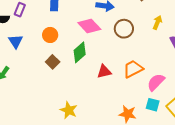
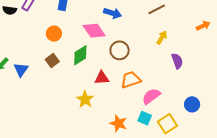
brown circle: (124, 29) -> (120, 50), moved
blue triangle: (16, 41) -> (21, 70), moved
yellow star: (69, 110) -> (85, 99), moved

